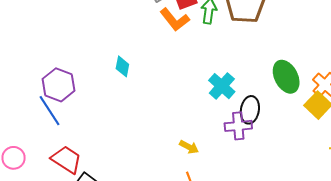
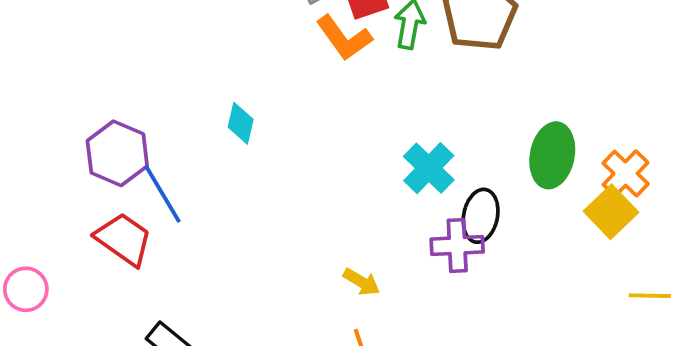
green ellipse: (286, 77) -> (552, 155), turned 36
blue line: (49, 111) -> (163, 194), moved
red trapezoid: (66, 159) -> (124, 239), moved

